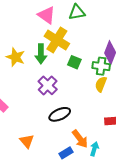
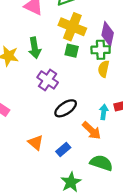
yellow cross: (57, 40) -> (72, 27), moved
cyan arrow: (94, 149) -> (104, 112), moved
blue rectangle: (66, 153) -> (63, 150), moved

